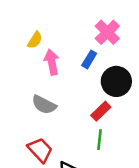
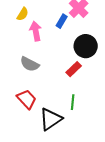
blue rectangle: (89, 59) -> (62, 21), moved
green line: (100, 140) -> (73, 102), moved

